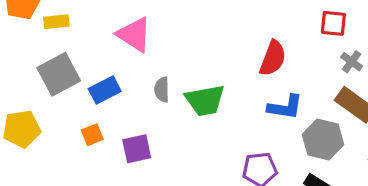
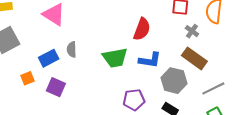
blue rectangle: (105, 90) -> (49, 58), moved
green trapezoid: (205, 100) -> (115, 58), moved
purple square: (137, 149) -> (56, 87), turned 36

